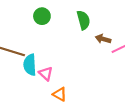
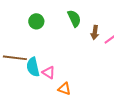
brown arrow: (103, 39) -> (95, 32), turned -88

